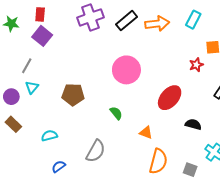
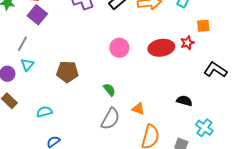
pink circle: (126, 70) -> (119, 48), size x0.7
red ellipse: (170, 98) -> (161, 48), moved, turned 40
gray semicircle: (96, 151) -> (110, 119), moved

